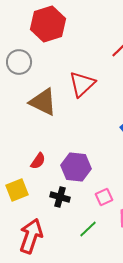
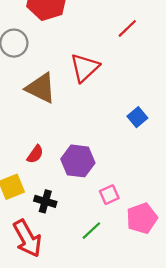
black cross: (60, 197) -> (45, 201), moved
red arrow: (31, 236) -> (27, 238), turned 132

